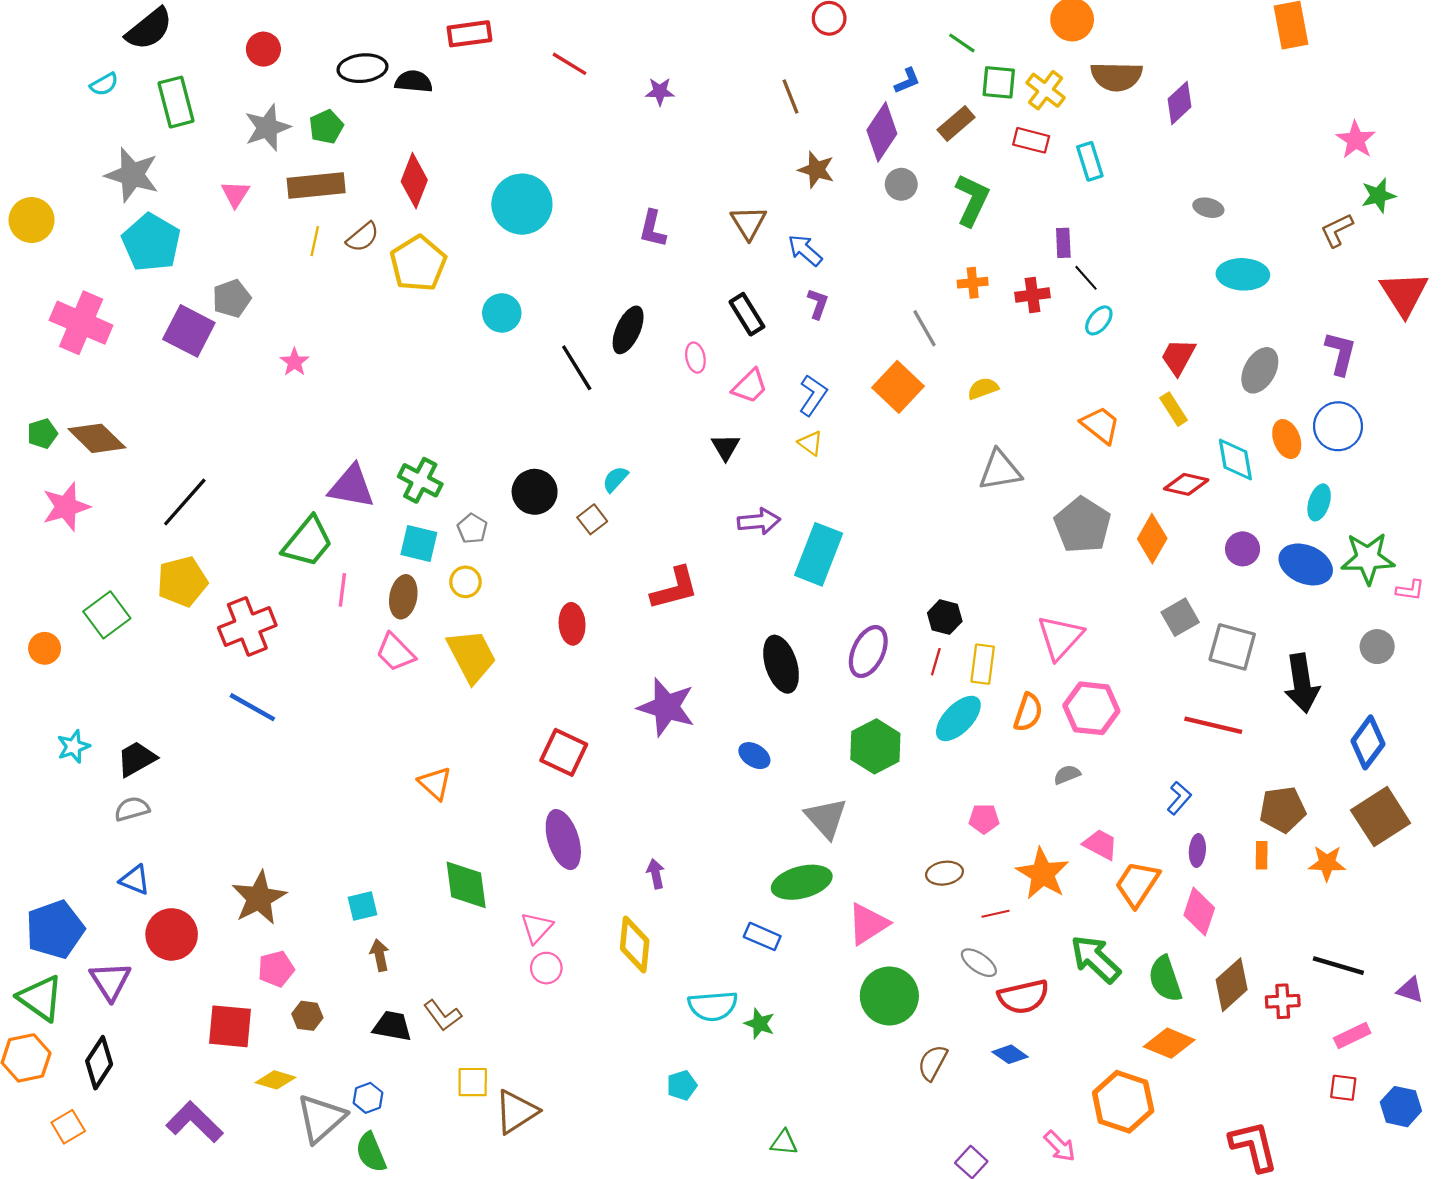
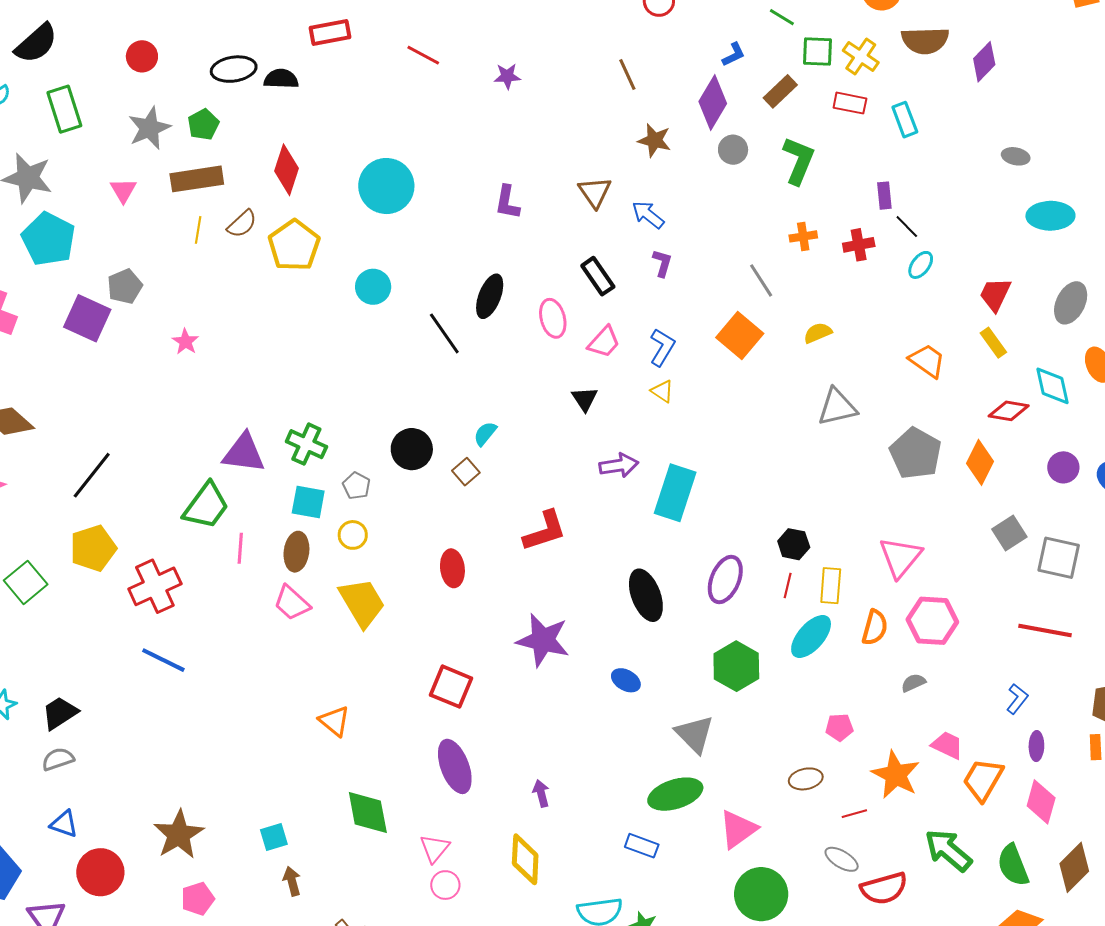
pink ellipse: (695, 358) -> (553, 318), size x1.4

